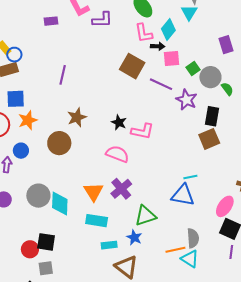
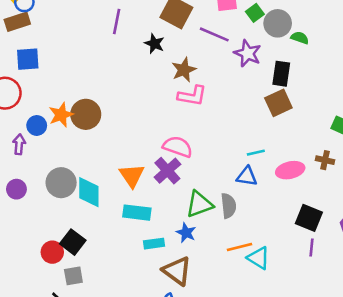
purple line: (63, 75) -> (117, 21), moved
green semicircle: (227, 89) -> (300, 38), turned -32
brown star: (77, 117) -> (184, 70), moved
orange star: (28, 120) -> (61, 115), moved
black star: (119, 122) -> (154, 44), moved
pink semicircle: (117, 154) -> (178, 147), moved
blue triangle: (183, 195) -> (247, 176), size x0.7
pink ellipse: (225, 206) -> (290, 170), moved, turned 45
gray semicircle: (193, 238) -> (228, 206), moved
black square: (46, 242) -> (73, 242), turned 30

